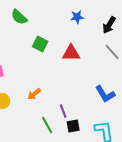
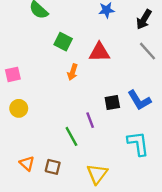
orange arrow: (34, 94) -> (73, 72), moved, turned -32
black square: (73, 126) -> (112, 103), moved

